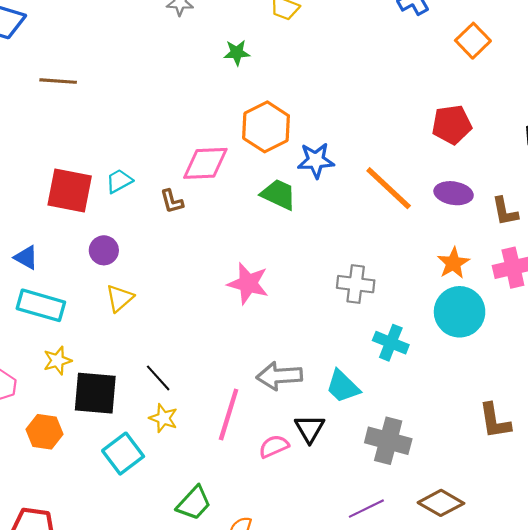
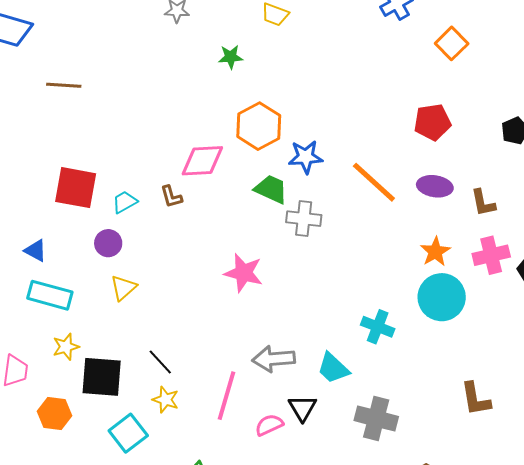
cyan trapezoid: (119, 181) -> (125, 202), moved
gray cross: (356, 284) -> (304, 219), moved

